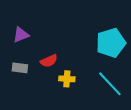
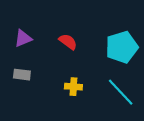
red semicircle: (49, 61) -> (68, 42), moved, turned -120

